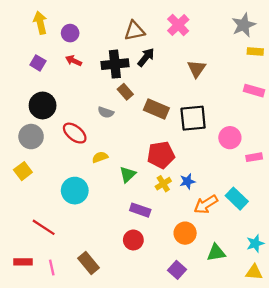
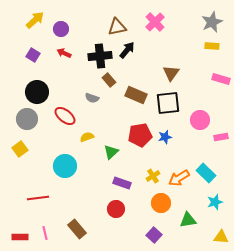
yellow arrow: (40, 23) -> (35, 20), turned 60
yellow rectangle: (255, 51) -> (212, 46), moved
brown triangle: (197, 69) -> (171, 73), moved
blue star: (187, 181) -> (165, 137), moved
yellow cross: (163, 184) -> (153, 176), moved
red line: (44, 227) -> (38, 198), turned -40
cyan star: (255, 243) -> (215, 202), moved
red rectangle: (23, 262) -> (20, 237), moved

